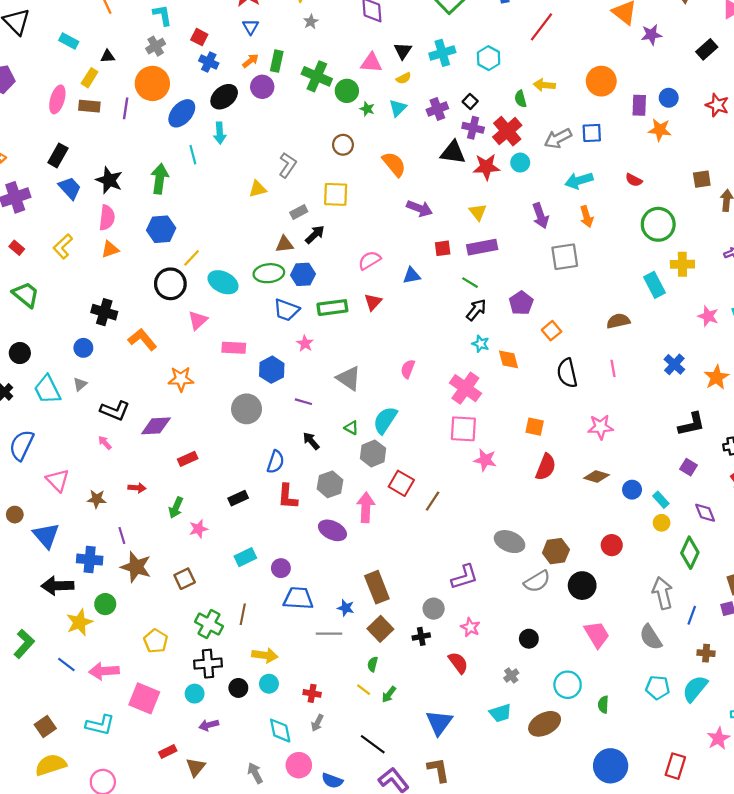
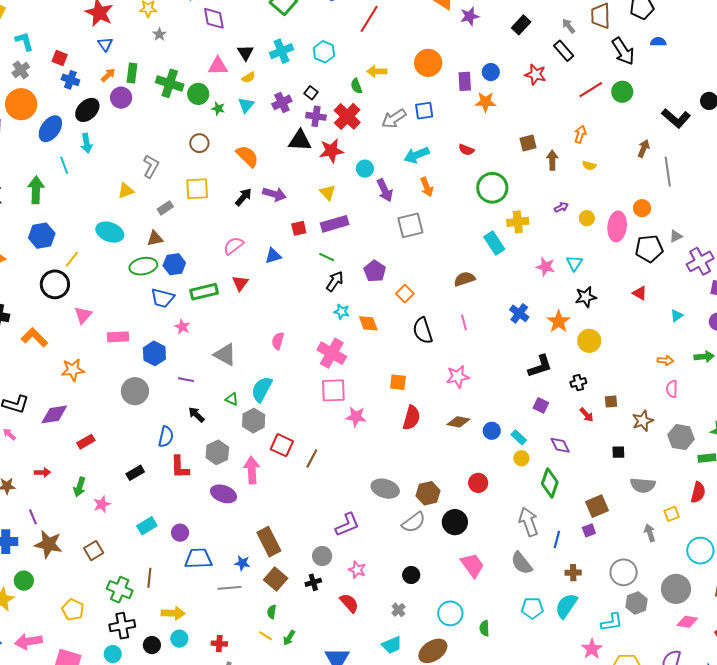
cyan circle: (520, 163) -> (365, 169), moved
black arrow: (315, 235) -> (243, 197), moved
cyan ellipse: (223, 282) -> (110, 232), moved

